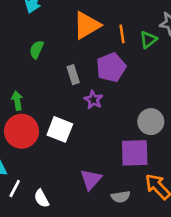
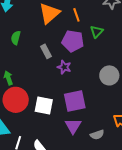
green triangle: (148, 40) -> (97, 32), moved
purple pentagon: (111, 67) -> (73, 41), turned -30
white square: (60, 129) -> (44, 105), moved
purple square: (135, 153) -> (75, 101), moved

